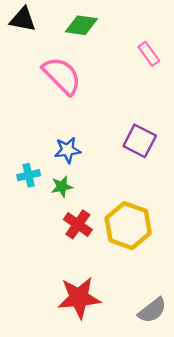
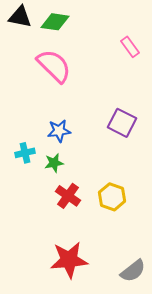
green diamond: (81, 25) -> (55, 22), moved
yellow hexagon: (128, 226) -> (112, 197), size x0.7

